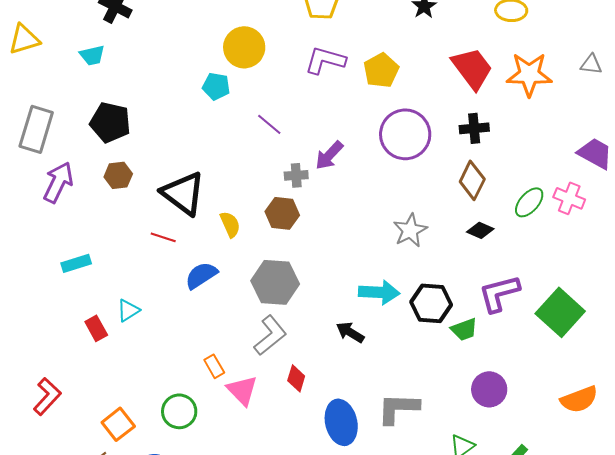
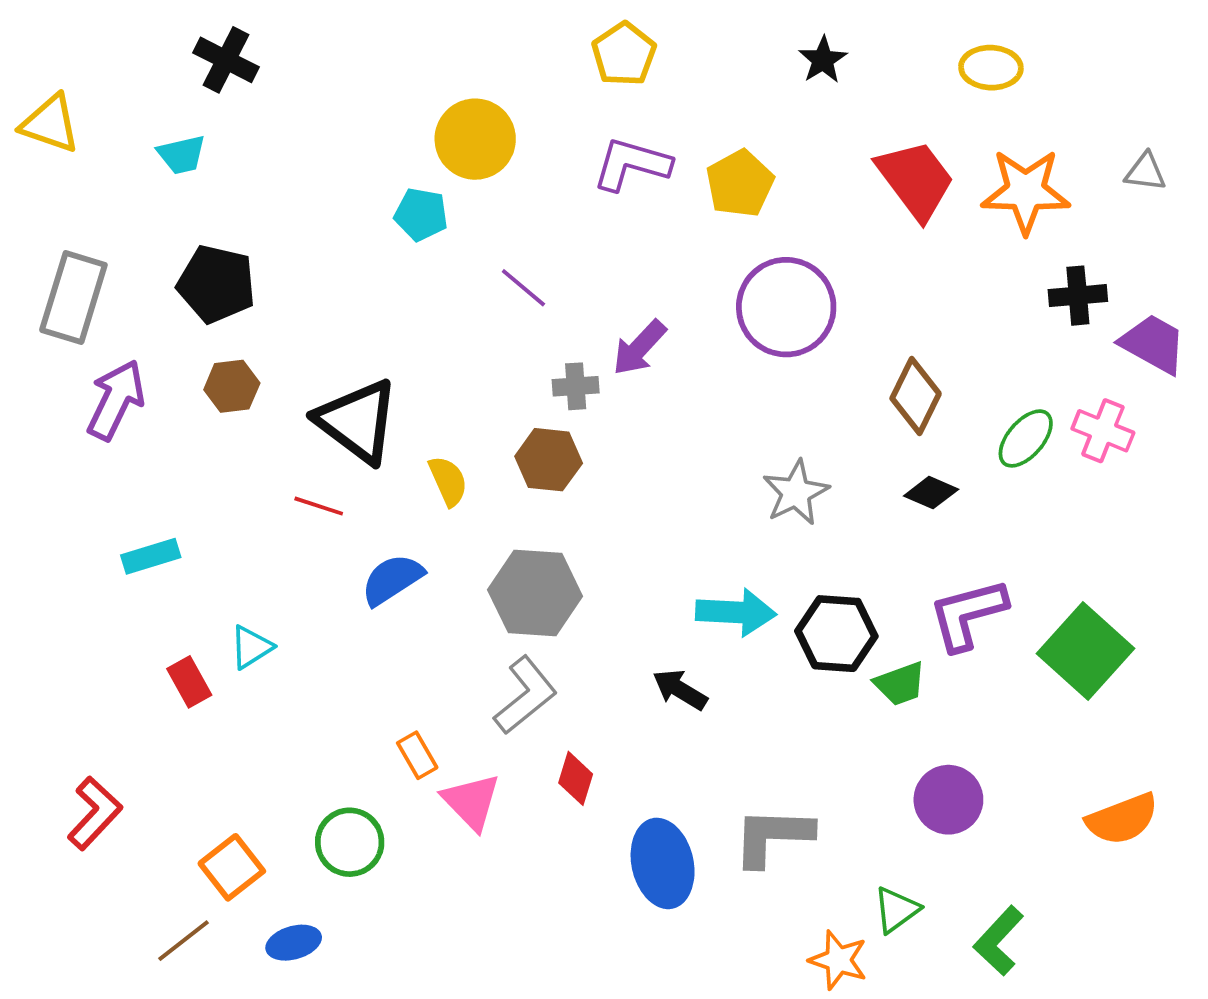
yellow triangle: (24, 39) -> (50, 124), turned 36
black cross: (474, 128) -> (1078, 296), moved

